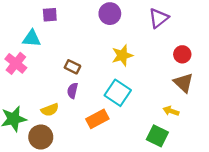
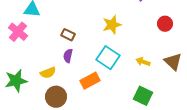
brown triangle: (183, 83) -> (173, 62), moved
yellow arrow: (171, 111) -> (143, 62), moved
brown circle: (41, 137) -> (56, 97), moved

